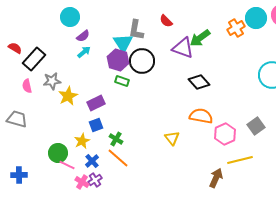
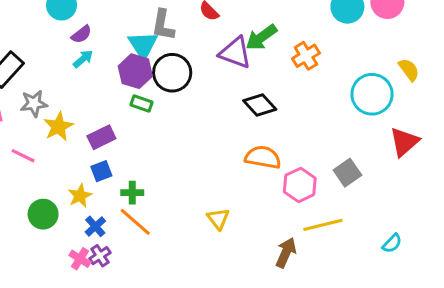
orange cross: (236, 28) -> (306, 56), moved
yellow triangle: (172, 138) -> (218, 219), moved
green cross: (116, 139) -> (132, 193), turned -32
pink line: (67, 165) -> (23, 156), moved

